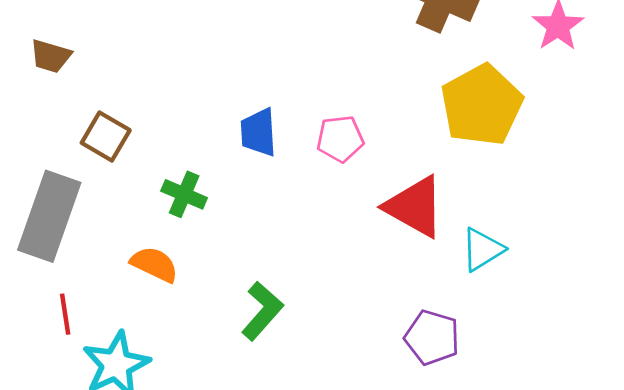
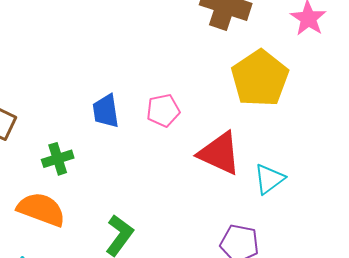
green cross: (184, 194) -> (58, 159), turned -36
orange semicircle: (154, 264) -> (41, 209), size x1.4

